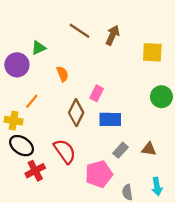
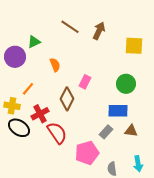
green circle: (161, 97) -> (126, 84), moved
blue rectangle: (110, 119) -> (118, 111), moved
red cross: (35, 171) -> (40, 114), moved

